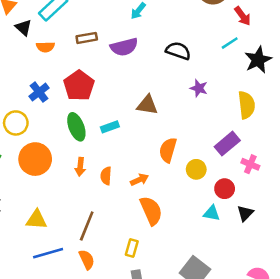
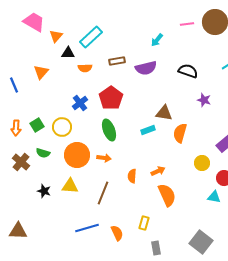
black triangle: (24, 28) -> (68, 53), turned -40
cyan rectangle: (110, 127) -> (148, 130), moved
orange semicircle: (168, 150) -> (180, 133), moved
orange arrow: (80, 167) -> (104, 158), moved, turned -88
orange semicircle: (106, 176) -> (132, 176), moved
yellow triangle: (36, 220) -> (70, 186), moved
brown line: (87, 226) -> (103, 193), moved
yellow rectangle: (132, 248) -> (144, 223), moved

